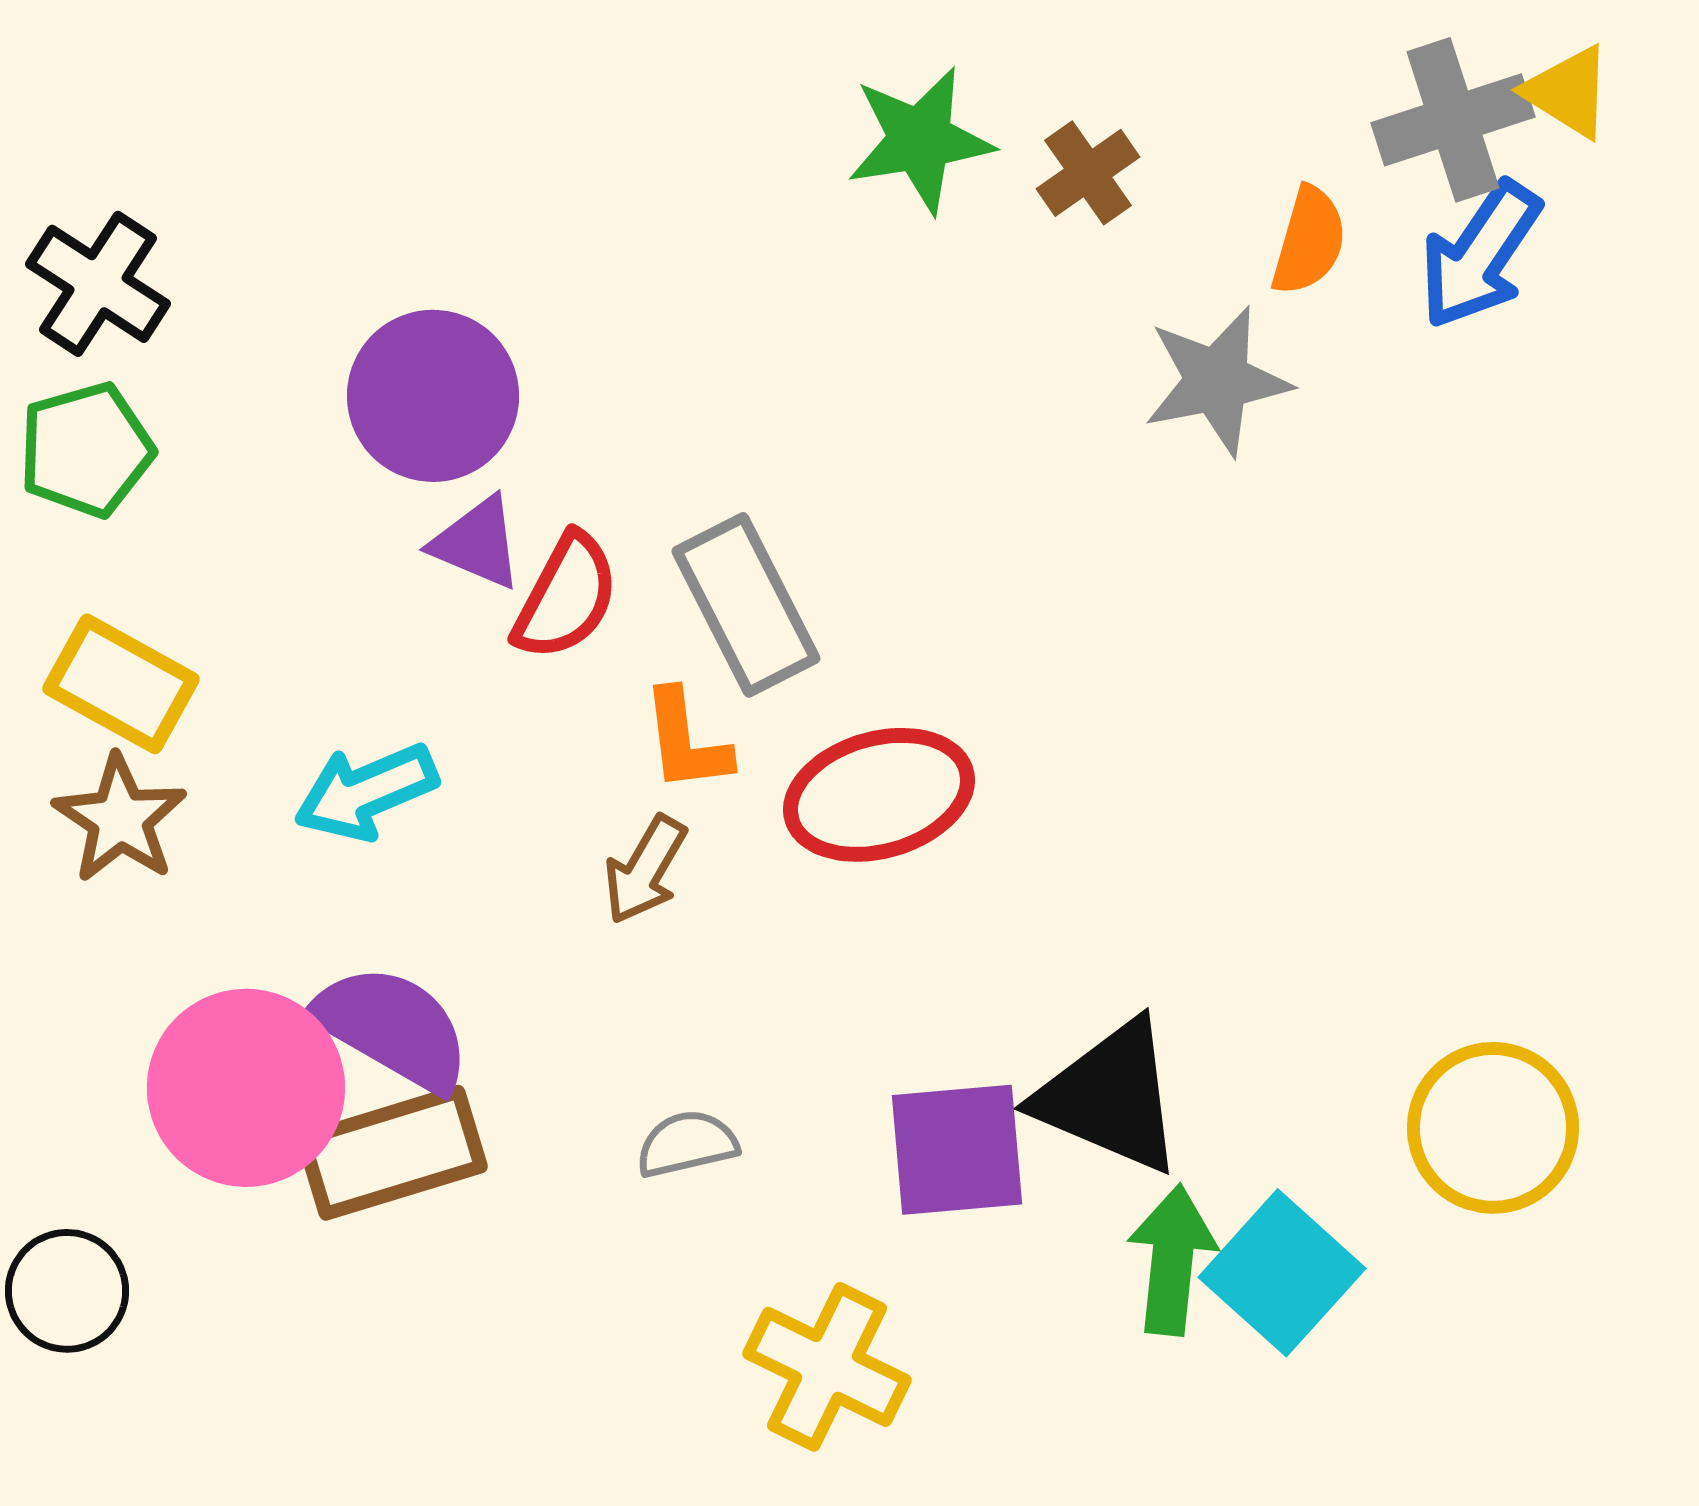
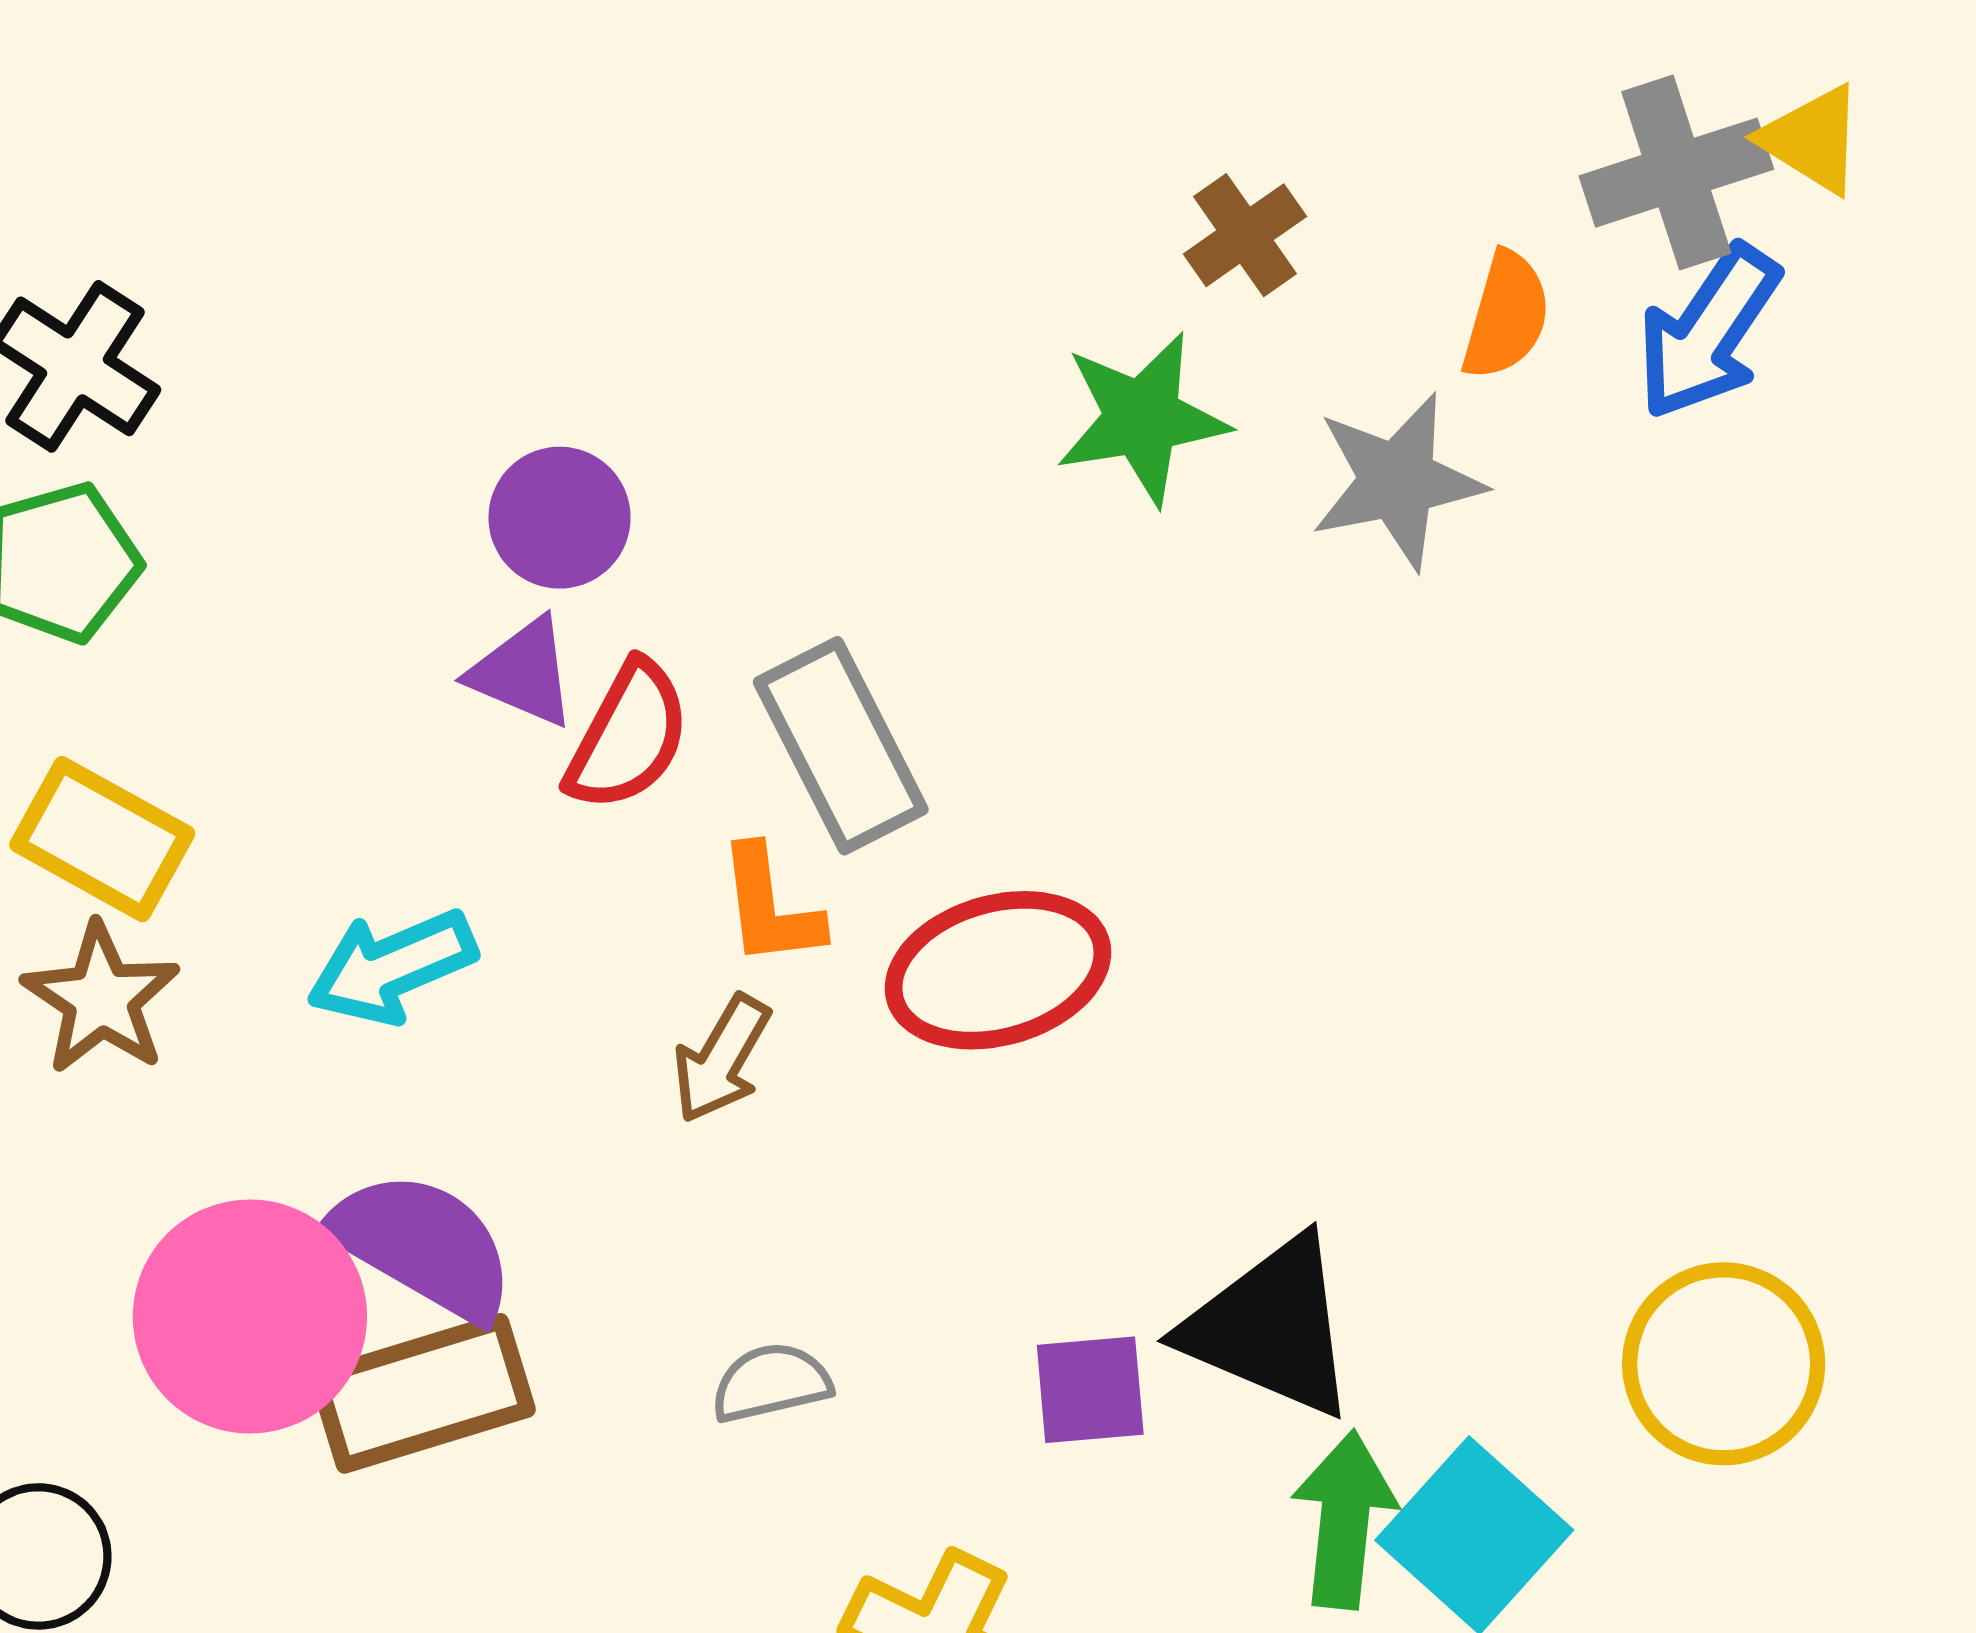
green star: (920, 140) -> (1142, 418), moved
purple circle: (433, 396) -> (560, 518), moved, size x0.7
purple square: (957, 1150) -> (1090, 1390), size x0.7

